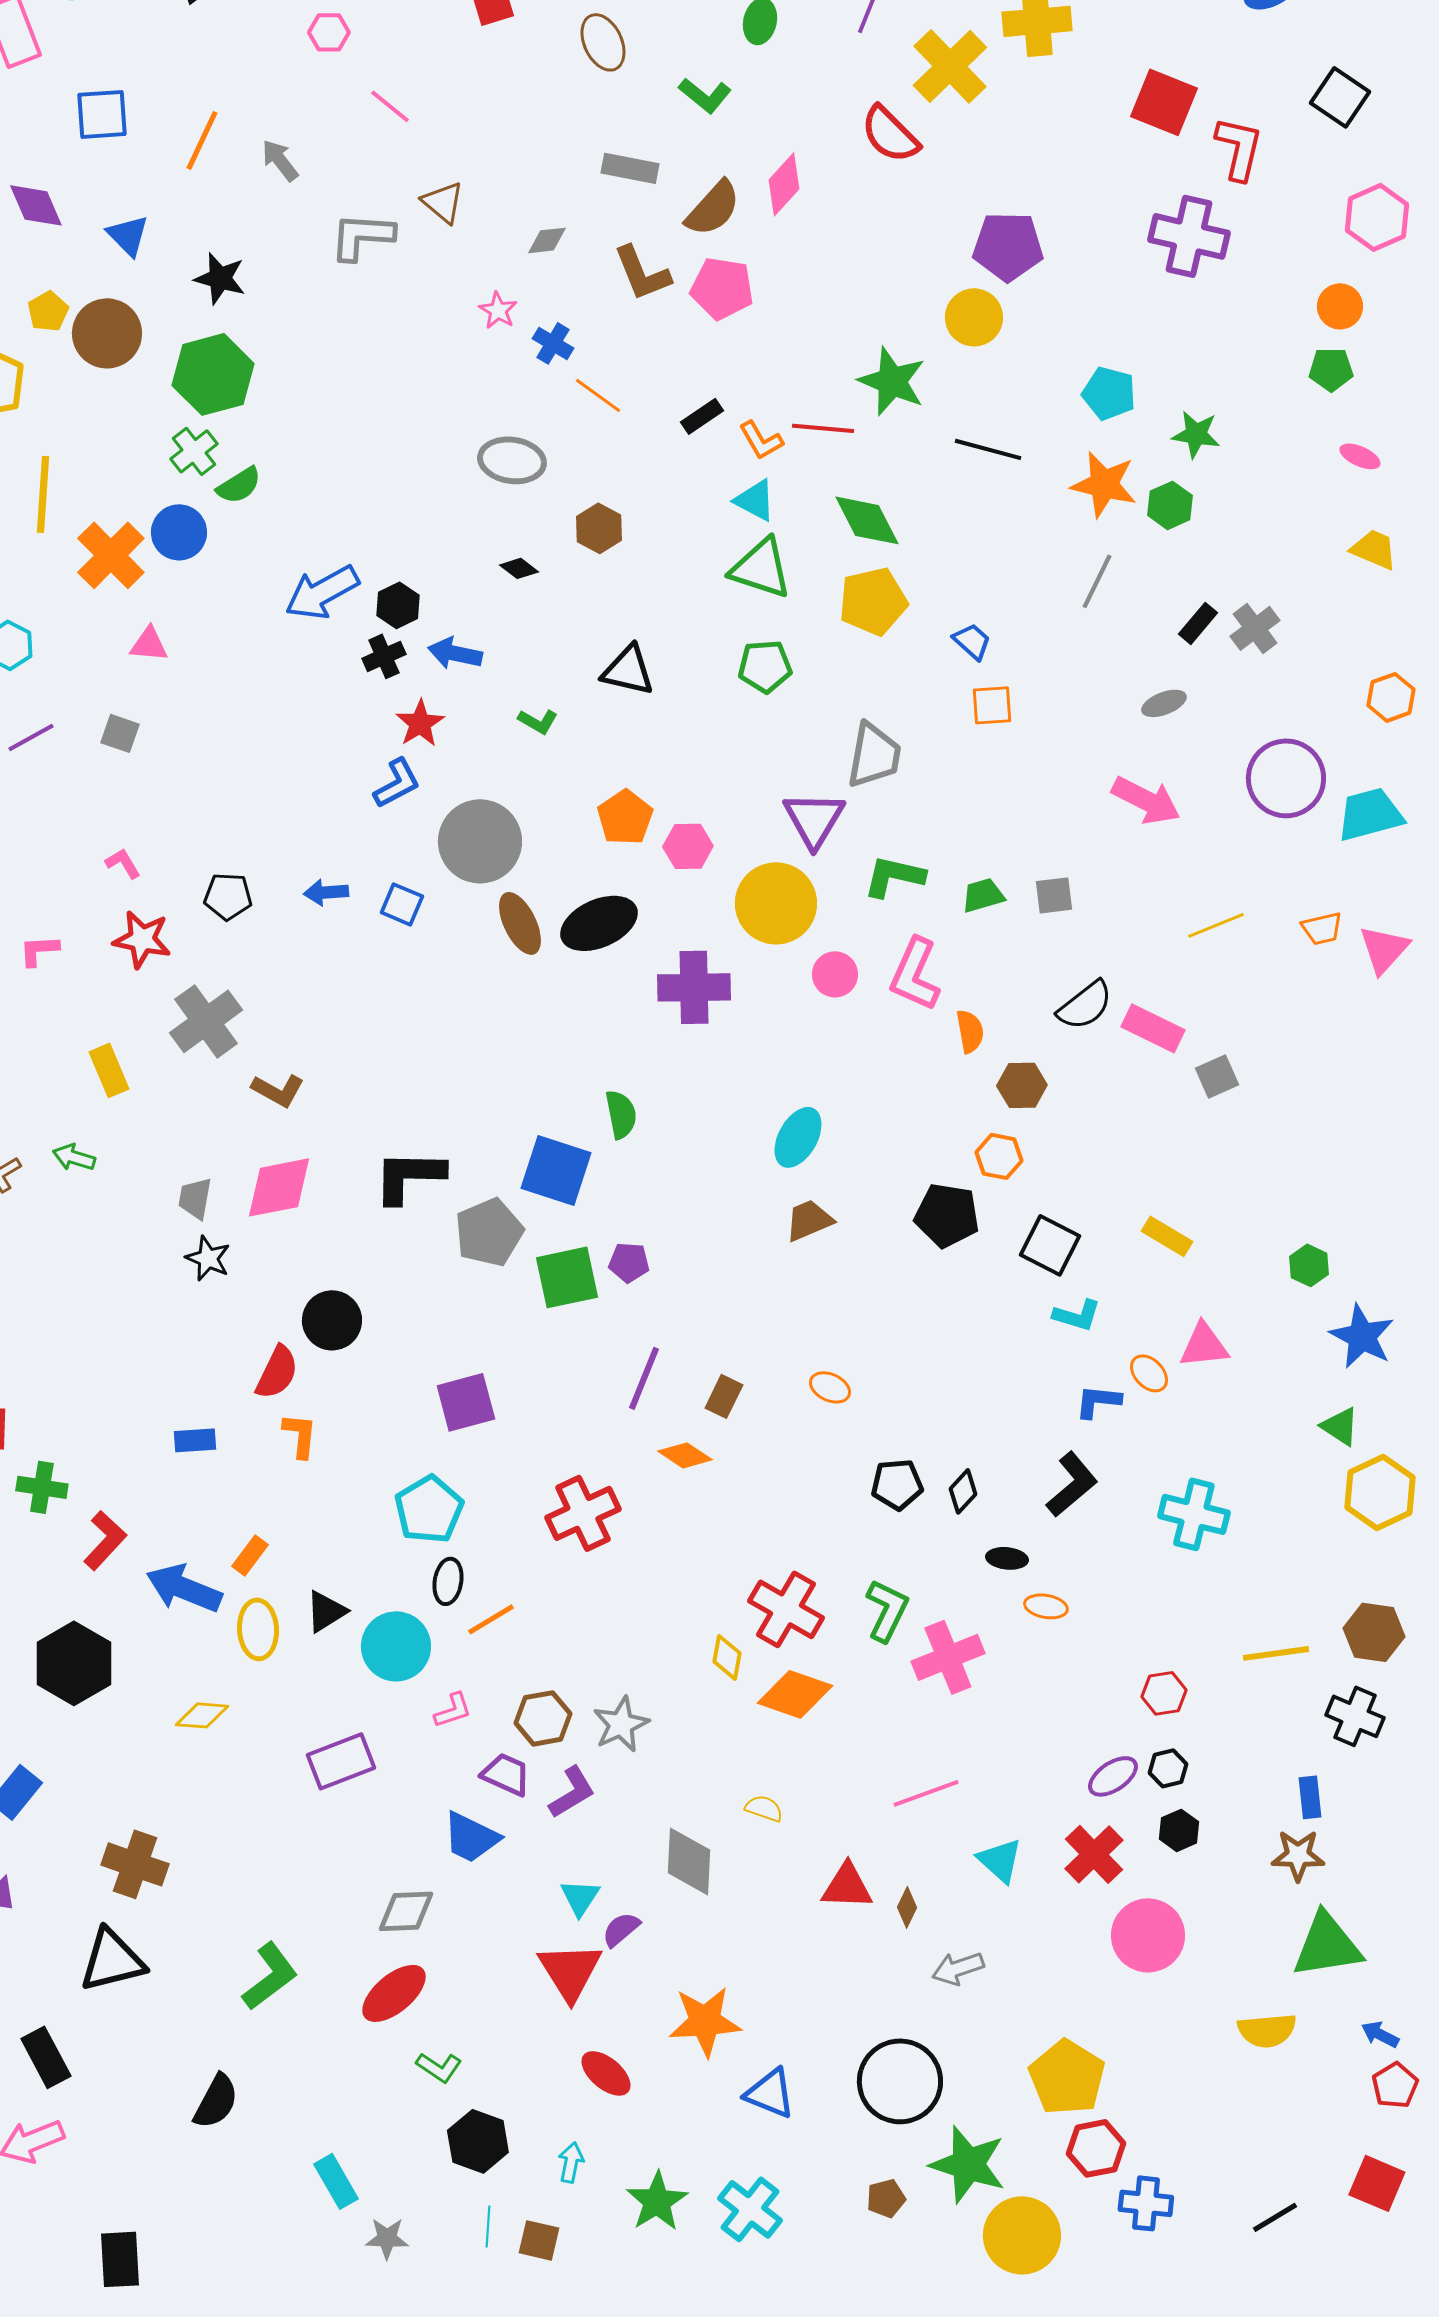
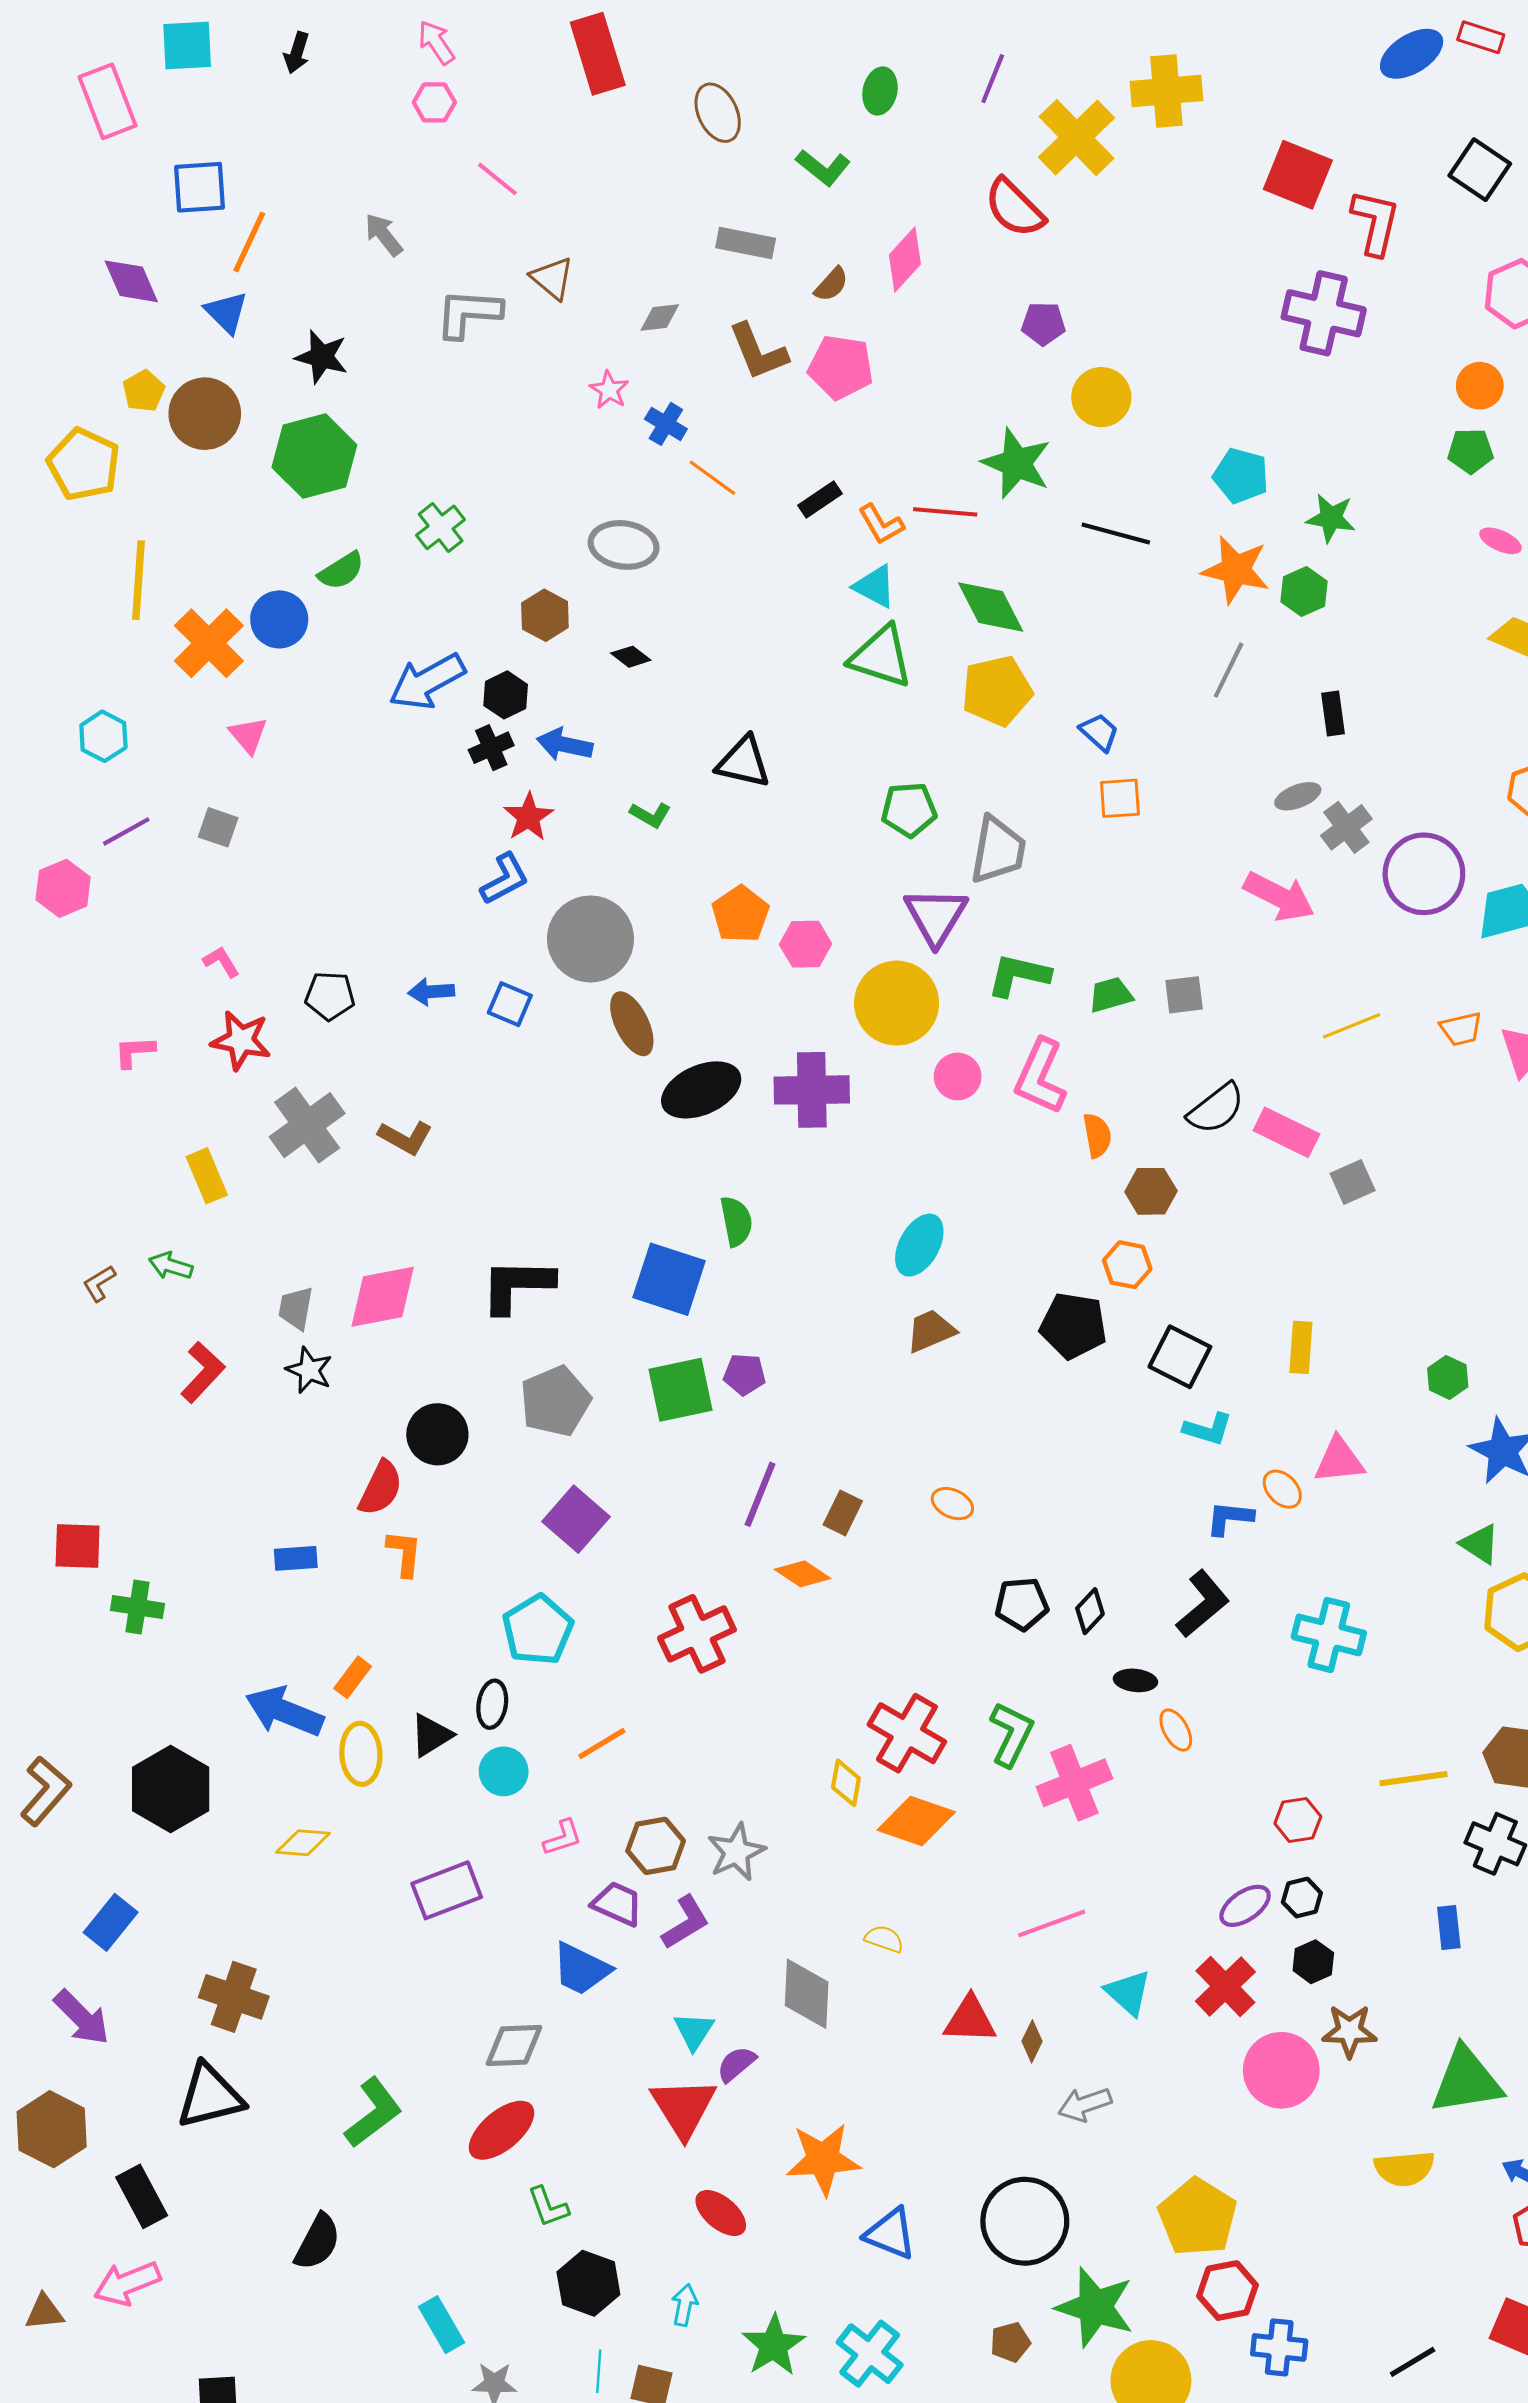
orange line: (202, 140) -> (249, 242), moved
brown semicircle: (713, 208) -> (831, 284), size x0.6
purple pentagon: (1008, 246) -> (1043, 324), moved, size x0.6
green cross: (194, 451) -> (441, 527), moved
brown hexagon: (599, 528) -> (545, 615), moved
black rectangle: (1198, 623) -> (1333, 714), turned -48
gray cross: (1255, 628) -> (1346, 827), moved
pink triangle: (149, 644) -> (248, 735), turned 45
green pentagon: (765, 666) -> (909, 810), moved
black ellipse: (599, 923) -> (701, 1090), moved
brown L-shape: (278, 1090) -> (405, 1138), moved
gray pentagon: (489, 1232) -> (555, 1401), moved
yellow rectangle: (1167, 1236) -> (1301, 1347), turned 63
purple square: (466, 1402) -> (576, 1519), turned -34
red L-shape: (105, 1540) -> (203, 1372), moved
black ellipse: (448, 1581) -> (492, 1704), moved
orange ellipse: (1046, 1606) -> (1176, 1730), turned 51
cyan circle: (396, 1646) -> (504, 1771), size x0.7
brown star: (1298, 1855) -> (1349, 2031), moved
green L-shape: (439, 2067) -> (548, 2207), turned 36

